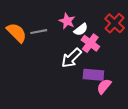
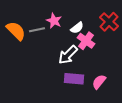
pink star: (67, 21) -> (54, 21), moved
purple rectangle: (93, 75) -> (74, 79), moved

